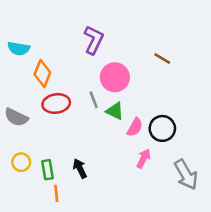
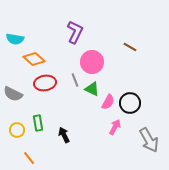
orange diamond: (42, 74) -> (34, 59), turned -70
green rectangle: (47, 170) -> (38, 123), moved
orange line: (56, 193) -> (29, 158), moved, turned -32

